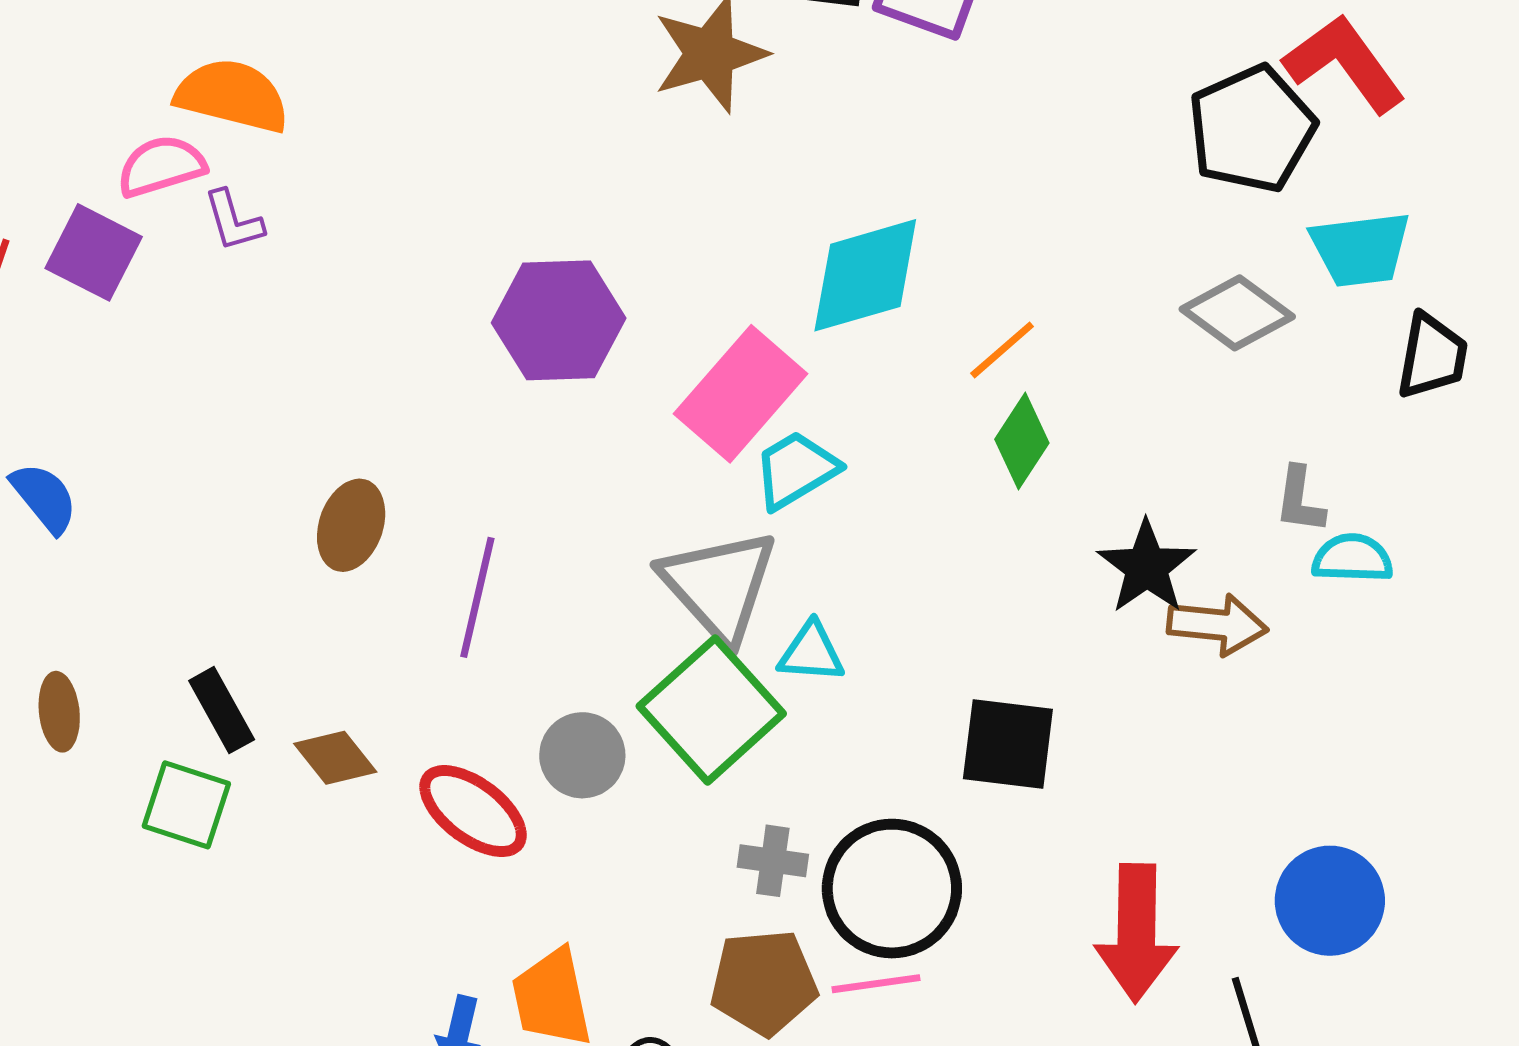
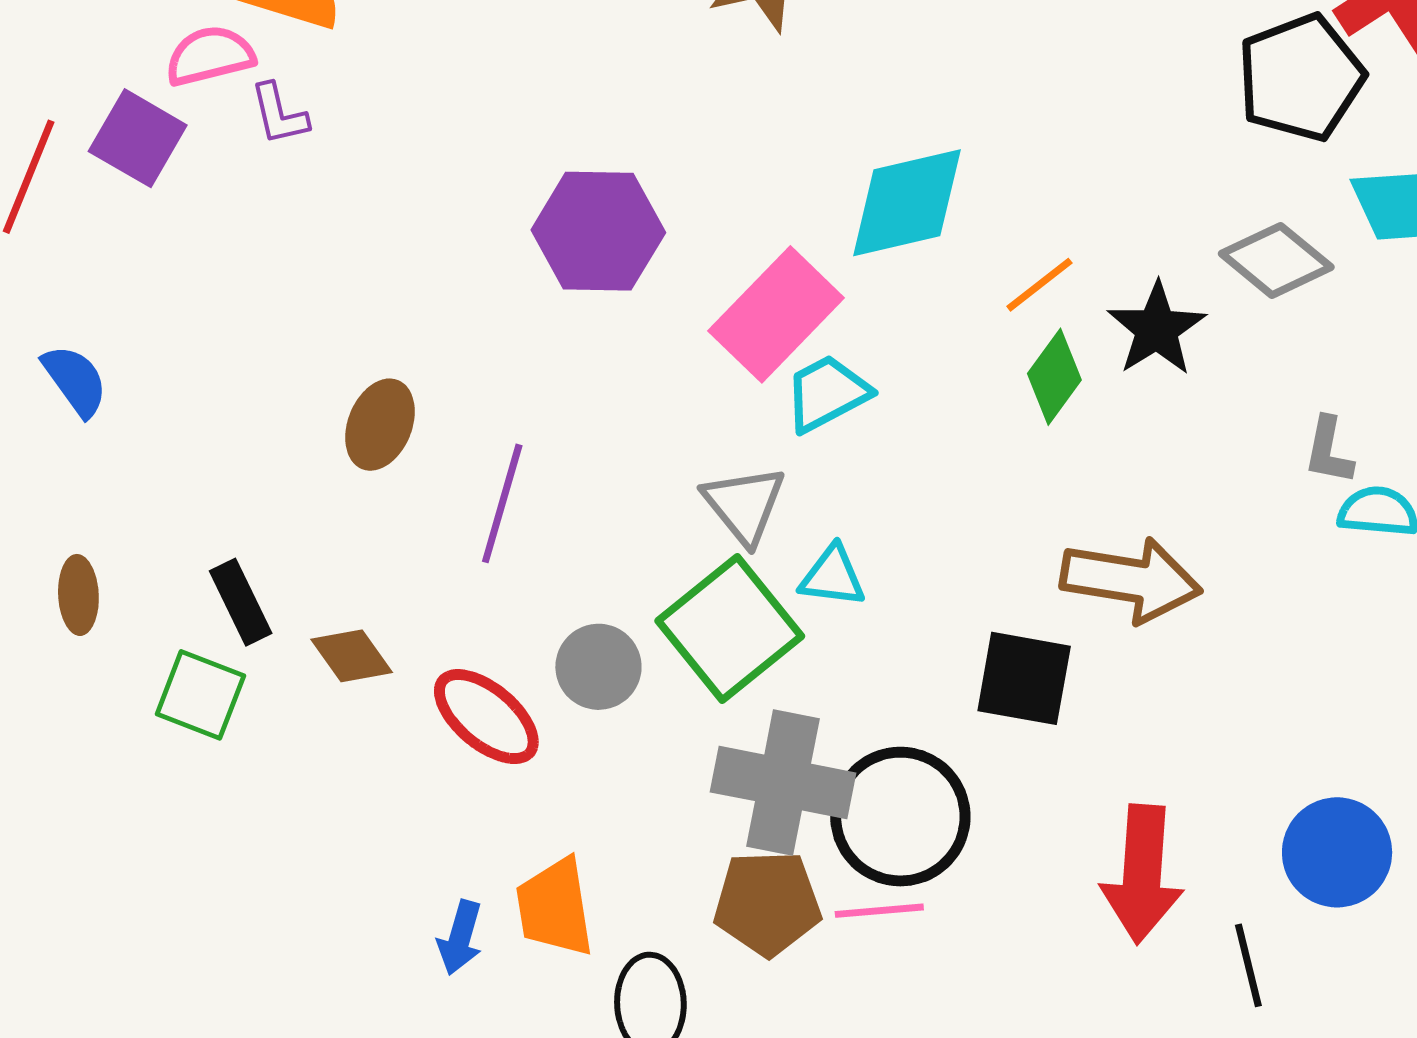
black star: (1147, 567) -> (1157, 329), moved
gray triangle: (719, 586) -> (744, 505), size x0.7
brown arrow: (1217, 625) -> (1131, 580), moved, size x1.4
gray cross: (773, 861) -> (783, 782), size x2.0

